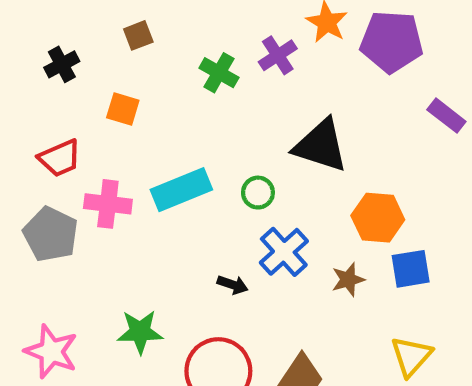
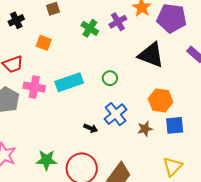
black triangle: (321, 146) -> (151, 55), moved
green circle: (258, 193) -> (110, 78), moved
green star: (140, 332) -> (46, 160), moved

